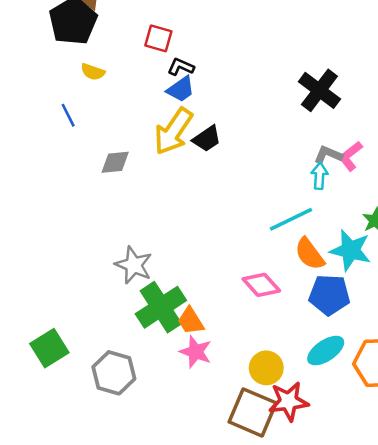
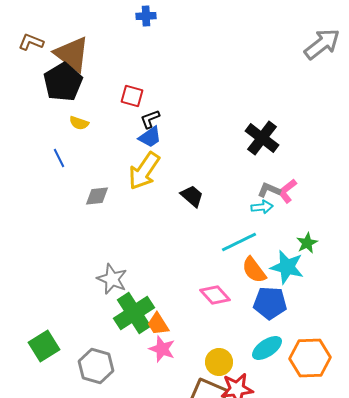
black L-shape: (181, 67) -> (150, 119), turned -45
black trapezoid: (207, 139) -> (192, 196), moved, turned -105
cyan arrow: (319, 176) -> (262, 207), turned 80

